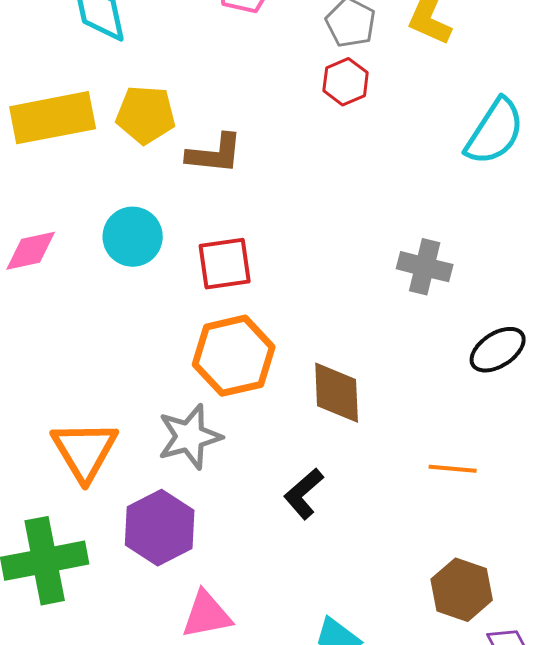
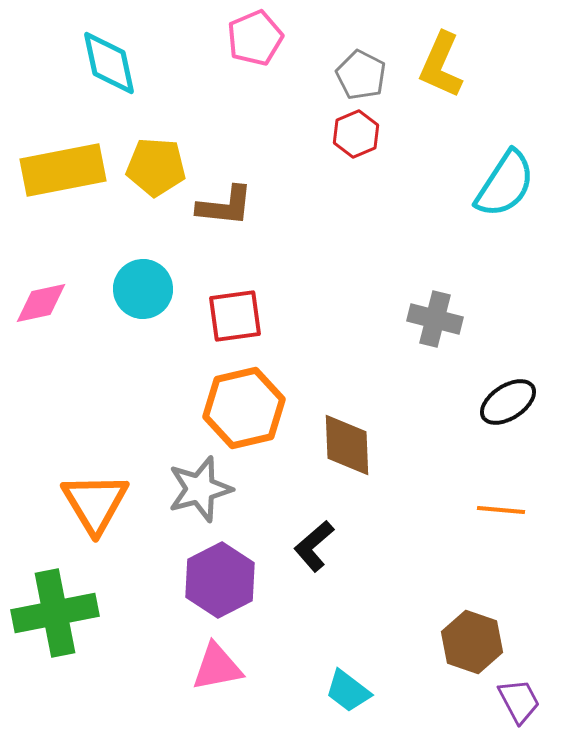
orange line: (453, 469) -> (501, 510), moved
purple hexagon: (160, 528) -> (220, 580), moved

